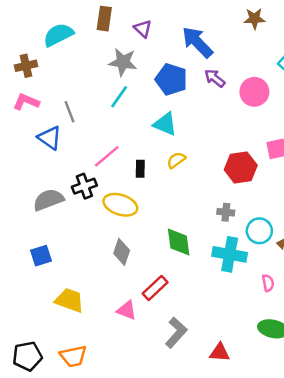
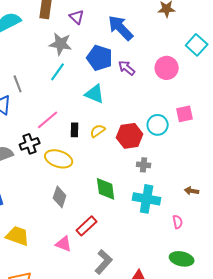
purple arrow: (215, 78) -> (127, 68), moved
yellow semicircle: (176, 160) -> (98, 131), moved
red hexagon: (241, 168) -> (130, 136), moved
cyan circle: (259, 231) -> (158, 125), moved

